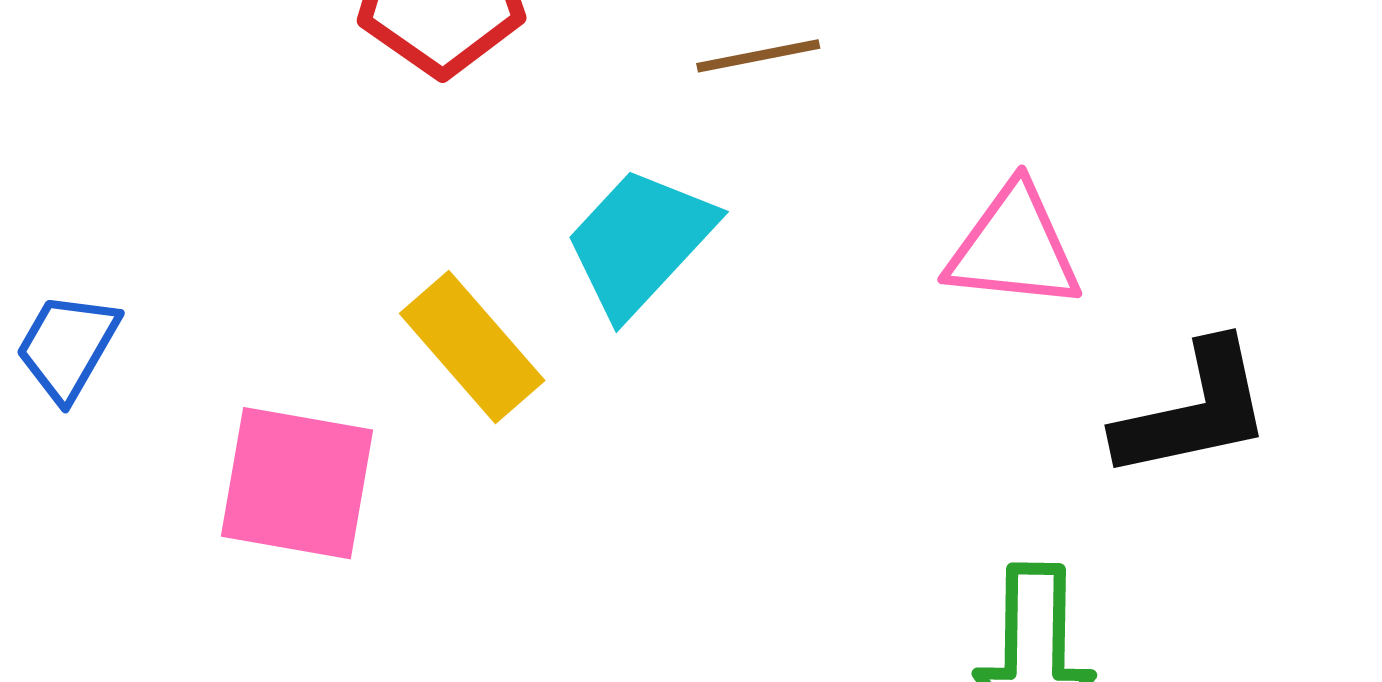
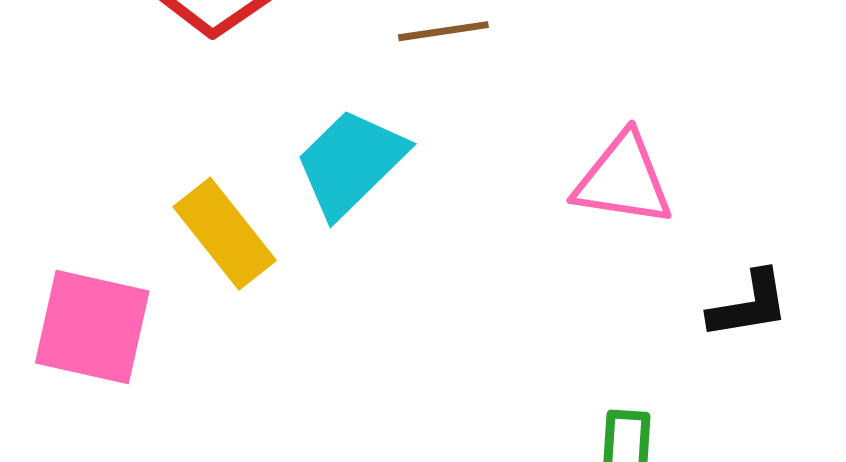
black L-shape: (1194, 411) -> (749, 305), size x0.7

